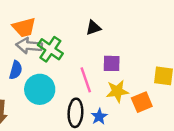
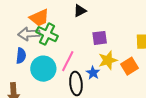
orange trapezoid: (24, 27) -> (39, 18), moved
pink line: (86, 80) -> (68, 61), moved, turned 55
blue star: (99, 117) -> (93, 73), moved

